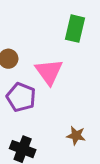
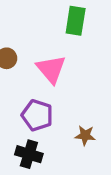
purple pentagon: (21, 97) -> (37, 115), moved

